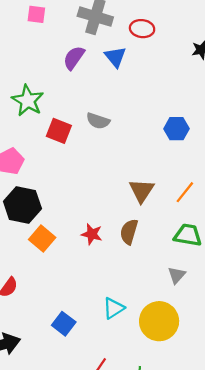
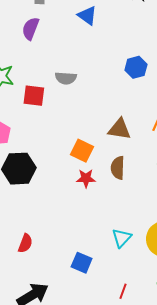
blue triangle: (115, 57) -> (87, 16), moved
brown triangle: (141, 191) -> (119, 129), turned -40
orange square: (42, 239) -> (82, 151), moved

